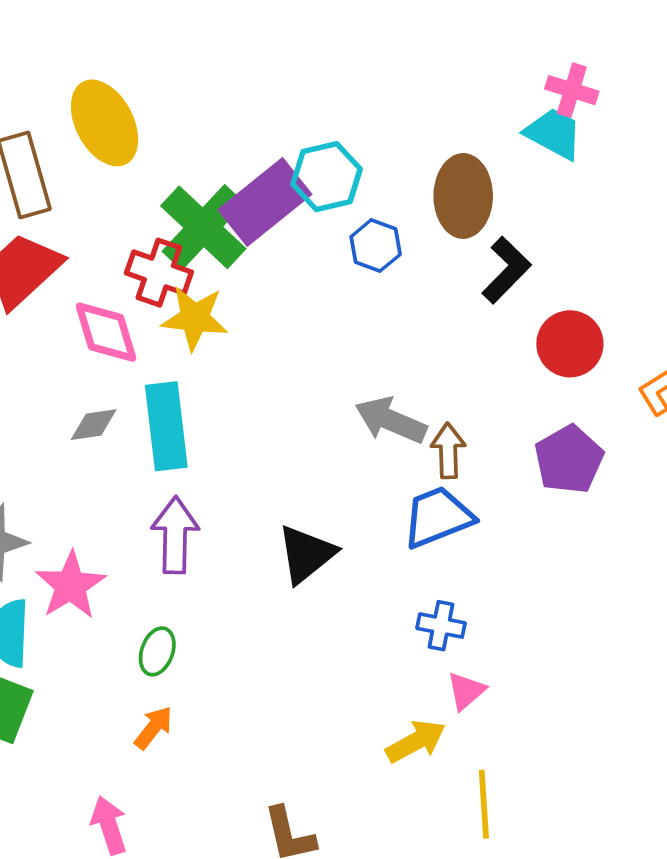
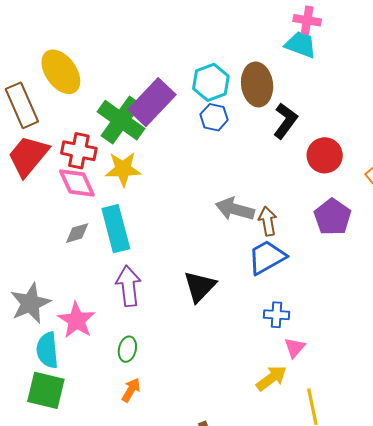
cyan hexagon: (326, 177) -> (211, 82), moved
red cross: (159, 273) -> (79, 151), moved

